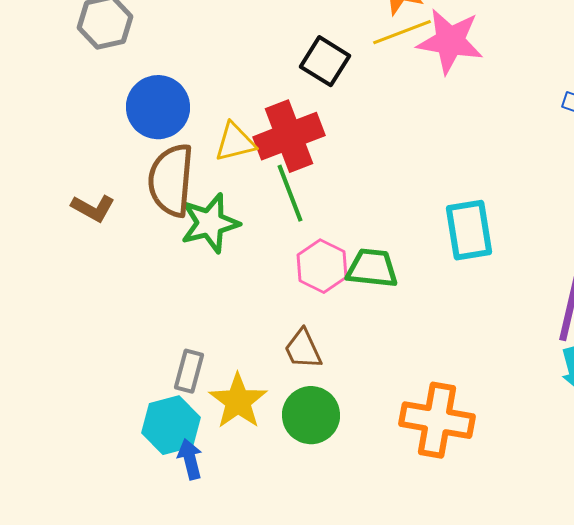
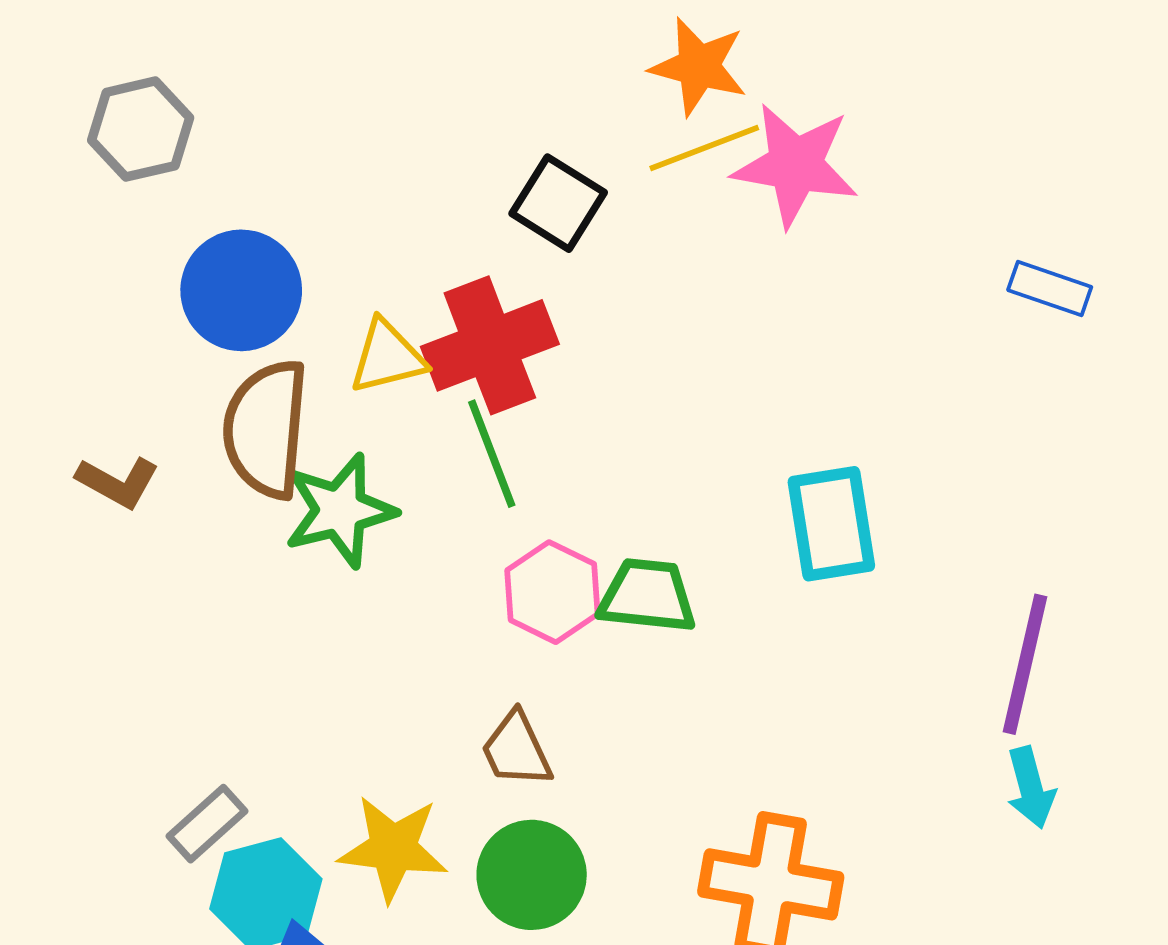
gray rectangle: (189, 371) -> (207, 824), moved, turned 33
yellow star: (238, 401) -> (393, 848), turned -30

